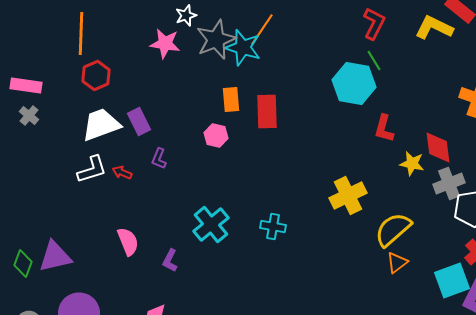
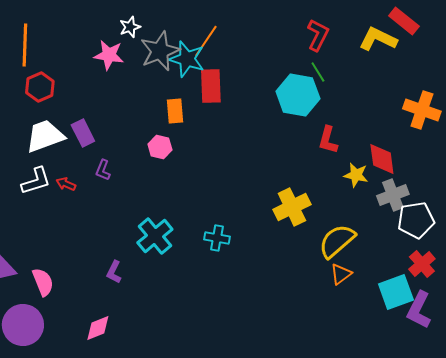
red rectangle: (267, 112) -> (211, 86), moved
pink semicircle: (128, 242) -> (43, 282), moved

